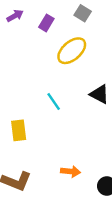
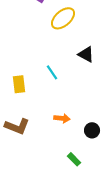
cyan line: (54, 101) -> (52, 72), moved

